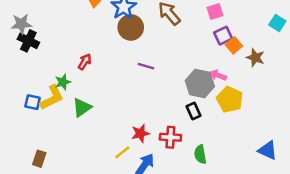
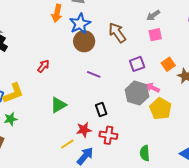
purple square: (223, 36) -> (137, 64), moved
green star: (63, 82) -> (11, 119), moved
green triangle: (82, 107) -> (58, 105), moved
black rectangle: (194, 111) -> (101, 109), moved
green semicircle: (200, 154) -> (145, 153), moved

